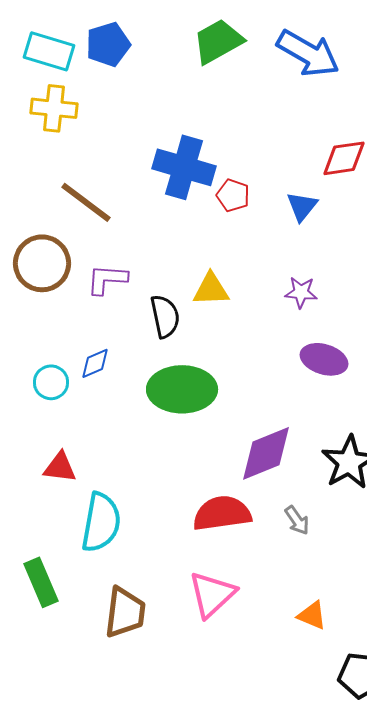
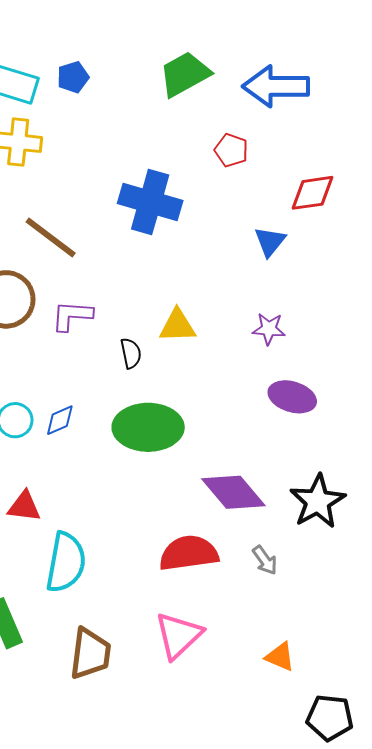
blue pentagon: (108, 44) -> (73, 77), size x0.7
blue arrow: (308, 53) -> (276, 86), turned 150
red pentagon: (233, 195) -> (231, 150), moved
black semicircle: (165, 316) -> (131, 353), size x0.7
blue diamond: (95, 363) -> (60, 420), moved
purple diamond: (266, 453) -> (233, 492), turned 72

